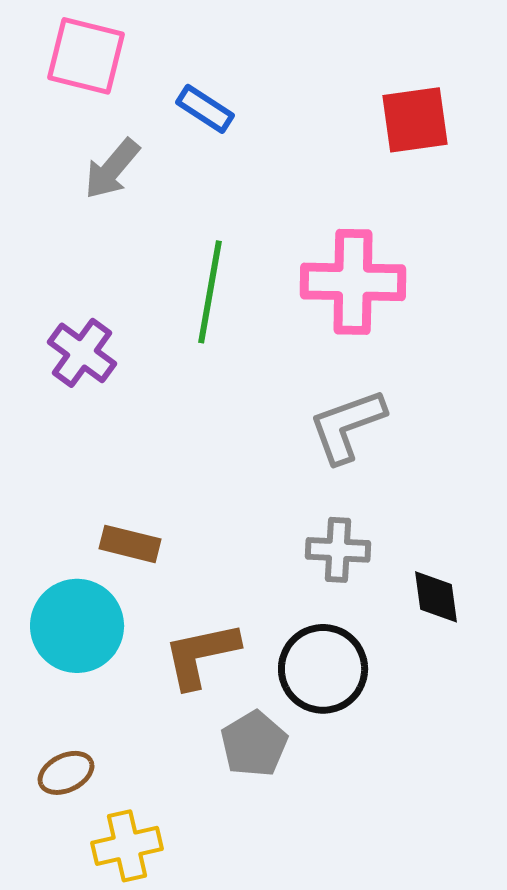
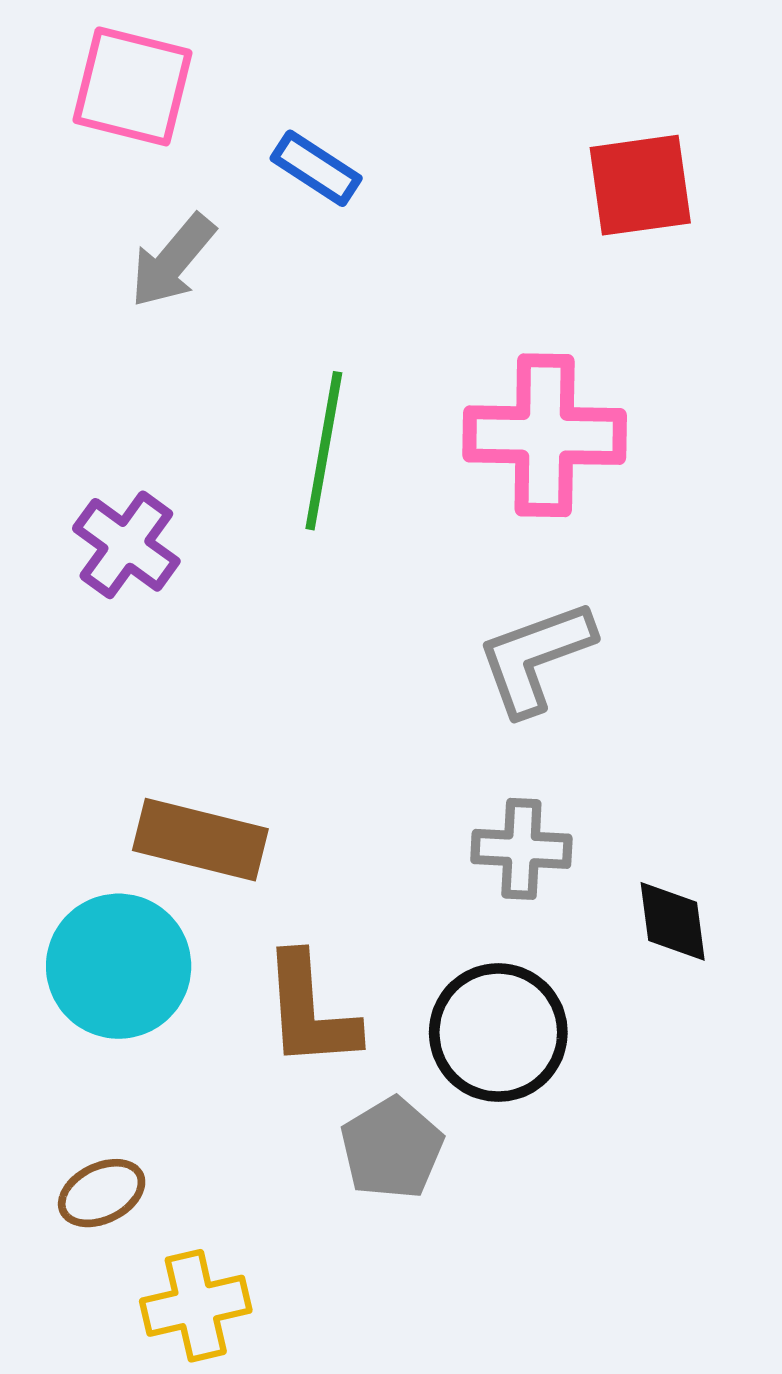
brown rectangle: (130, 544) -> (200, 840), size x1.4
brown L-shape: (201, 655) -> (310, 1011), turned -82

